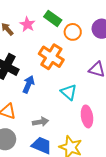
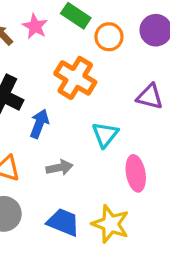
cyan triangle: (69, 92) -> (105, 135), turned 30
gray arrow: (40, 122) -> (59, 168), moved

